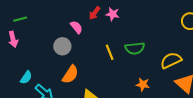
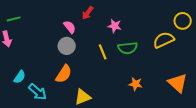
pink star: (113, 14) -> (115, 26), moved
gray circle: (62, 46) -> (67, 46), moved
yellow semicircle: (171, 60) -> (164, 40), moved

